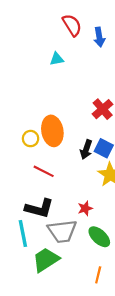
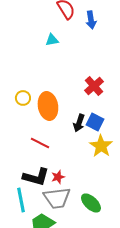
yellow circle: (31, 139) -> (23, 98), moved
red star: (85, 208) -> (58, 177), moved

